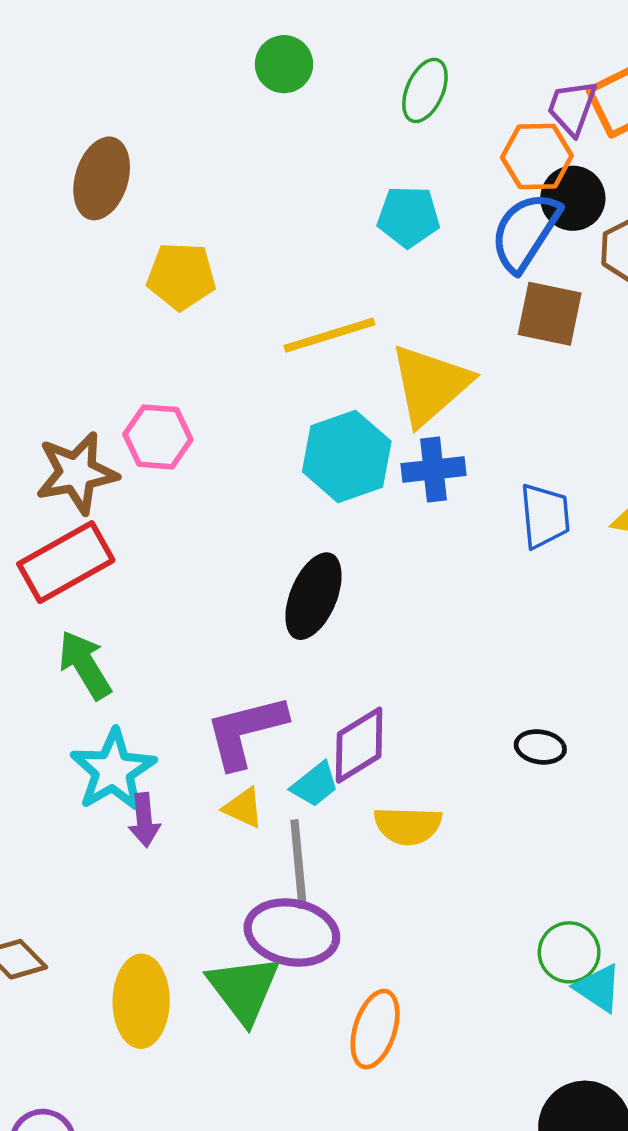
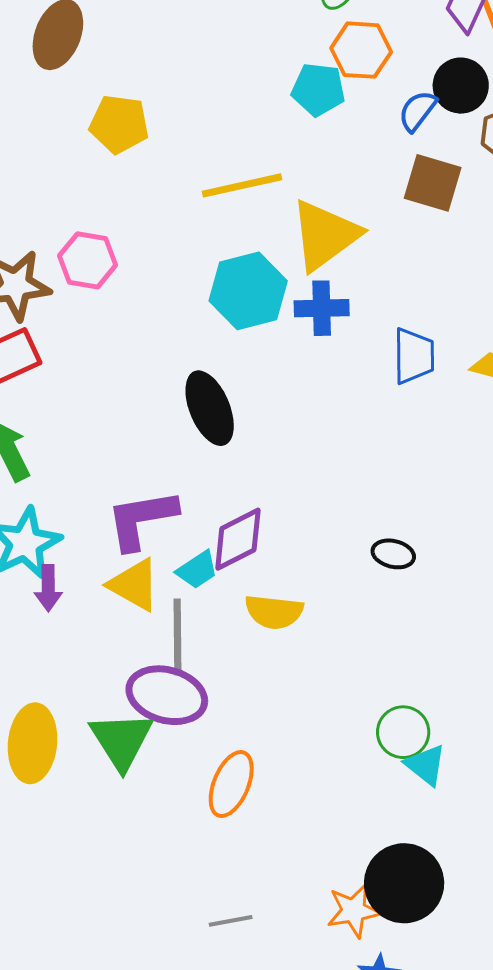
orange hexagon: (537, 157) -> (361, 50), moved
blue semicircle: (525, 232) -> (418, 111), size x0.6
black ellipse: (314, 596) -> (210, 408), turned -50
yellow triangle: (243, 808) -> (134, 585), size x1.5

